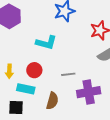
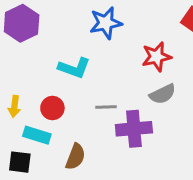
gray line: (68, 74) -> (106, 107), moved
purple cross: (89, 92) -> (134, 129), moved

